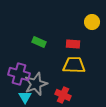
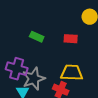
yellow trapezoid: (74, 65) -> (72, 73), moved

